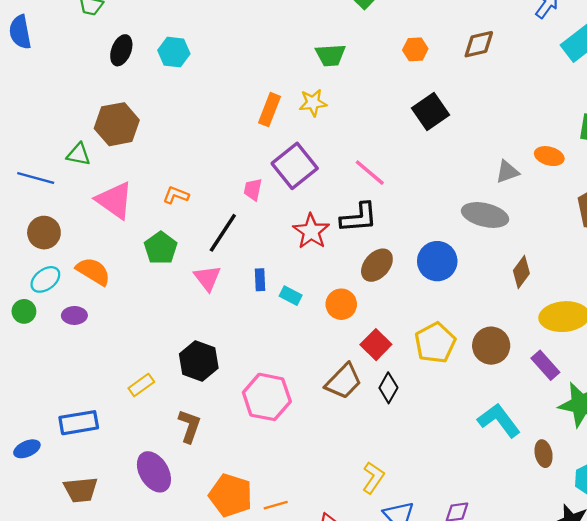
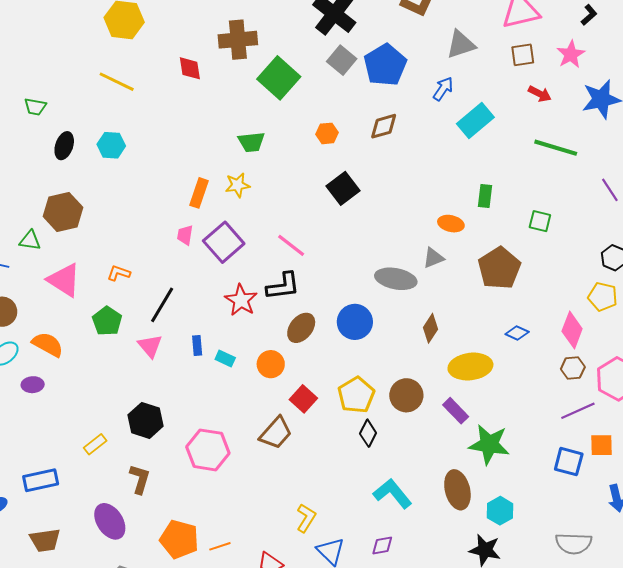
gray triangle: (507, 172) -> (433, 258), moved
pink trapezoid: (253, 189) -> (185, 235), moved
black diamond: (388, 388) -> (368, 433), moved
cyan L-shape: (499, 420) -> (393, 494), moved
brown ellipse: (544, 454) -> (457, 490), size x1.6

